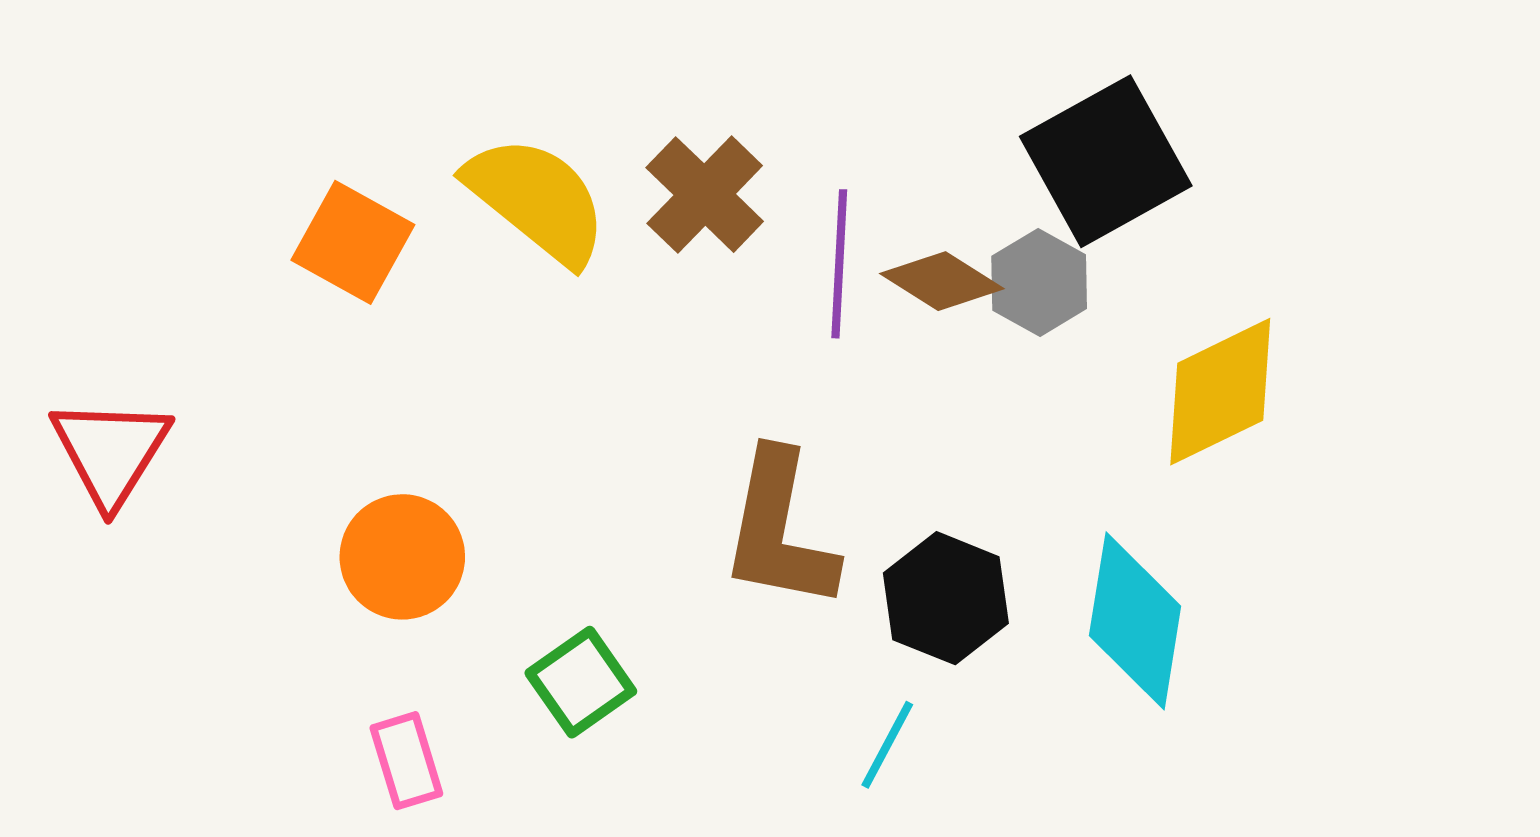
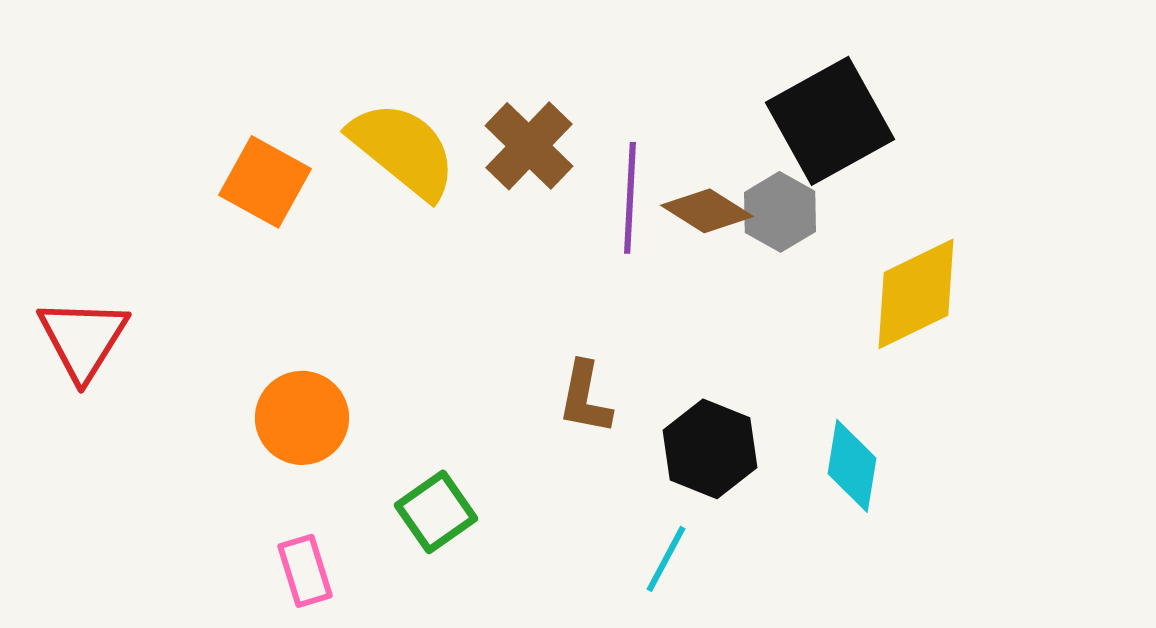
brown L-shape: (779, 530) -> (585, 398), size x0.6
cyan diamond: (1135, 621) -> (852, 466), size x0.7

